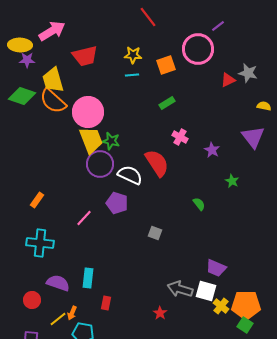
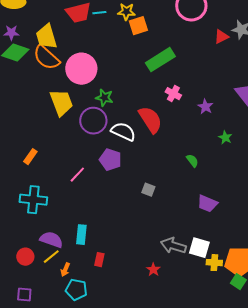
purple star: (27, 60) -> (11, 33), moved
orange square: (166, 65) -> (138, 26), moved
cyan line: (132, 75) -> (99, 13), moved
green rectangle: (167, 103) -> (160, 60), size x1.8
yellow trapezoid: (91, 140) -> (61, 103), moved
purple trapezoid: (216, 268) -> (207, 204), moved
yellow cross: (221, 306) -> (214, 263), turned -35
yellow line: (58, 319) -> (51, 257), moved

